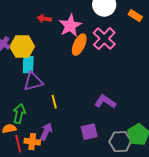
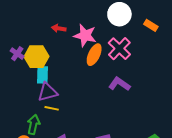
pink star: (70, 26) -> (85, 35), turned -30
yellow line: (54, 102) -> (52, 108), moved, turned -64
purple L-shape: (105, 102) -> (119, 84), moved

